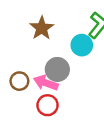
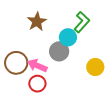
gray circle: (57, 69) -> (59, 51), moved
brown circle: (19, 81) -> (16, 63), size x1.5

